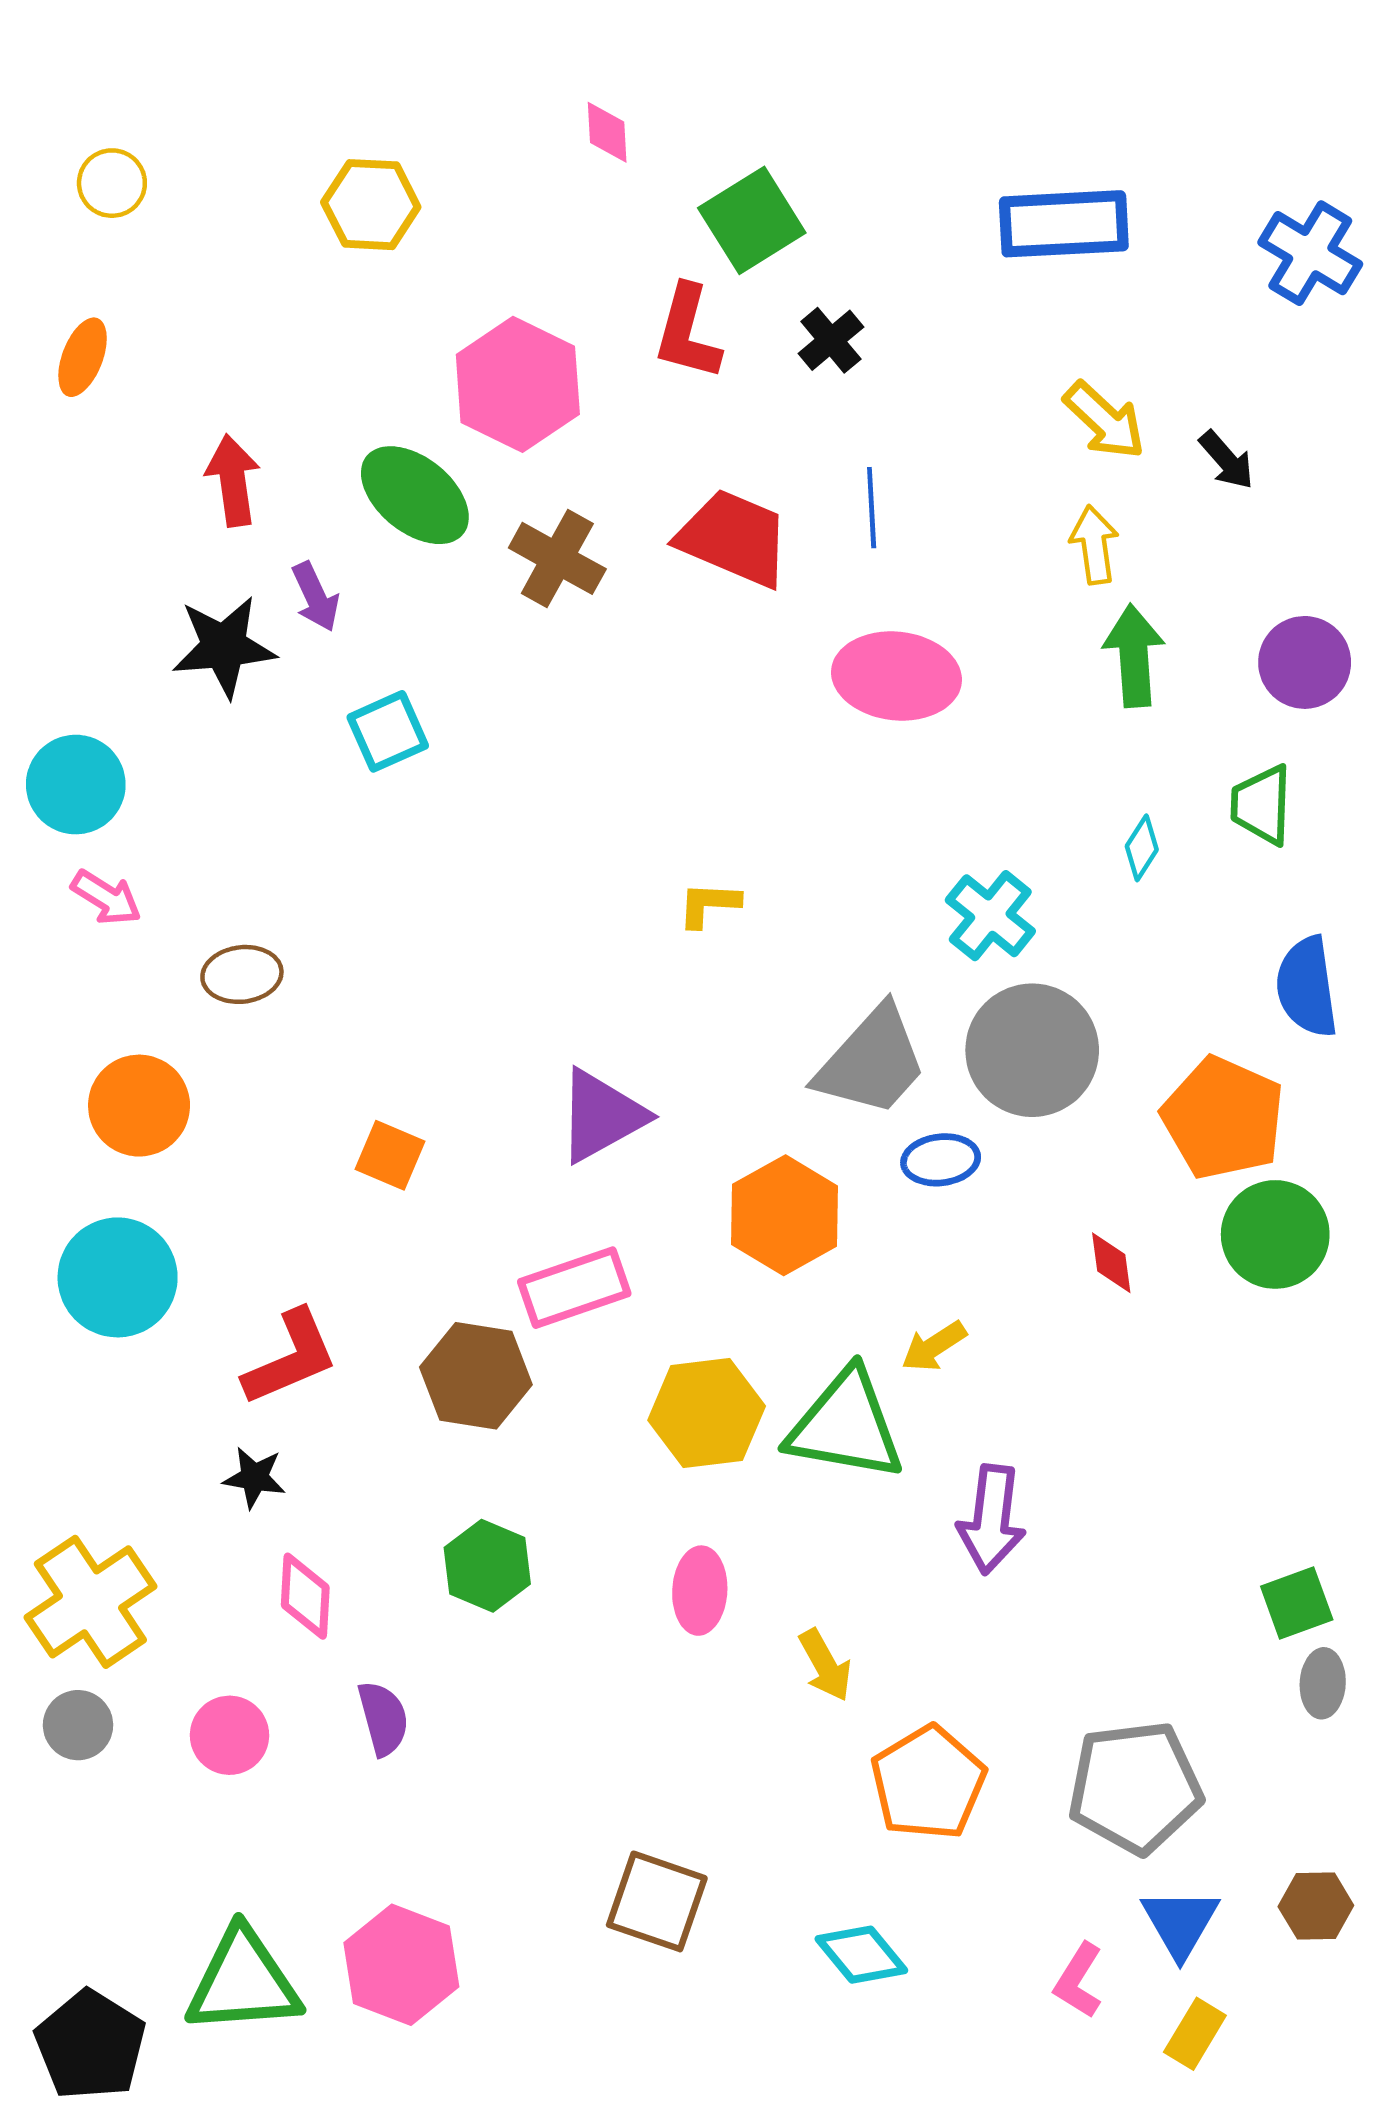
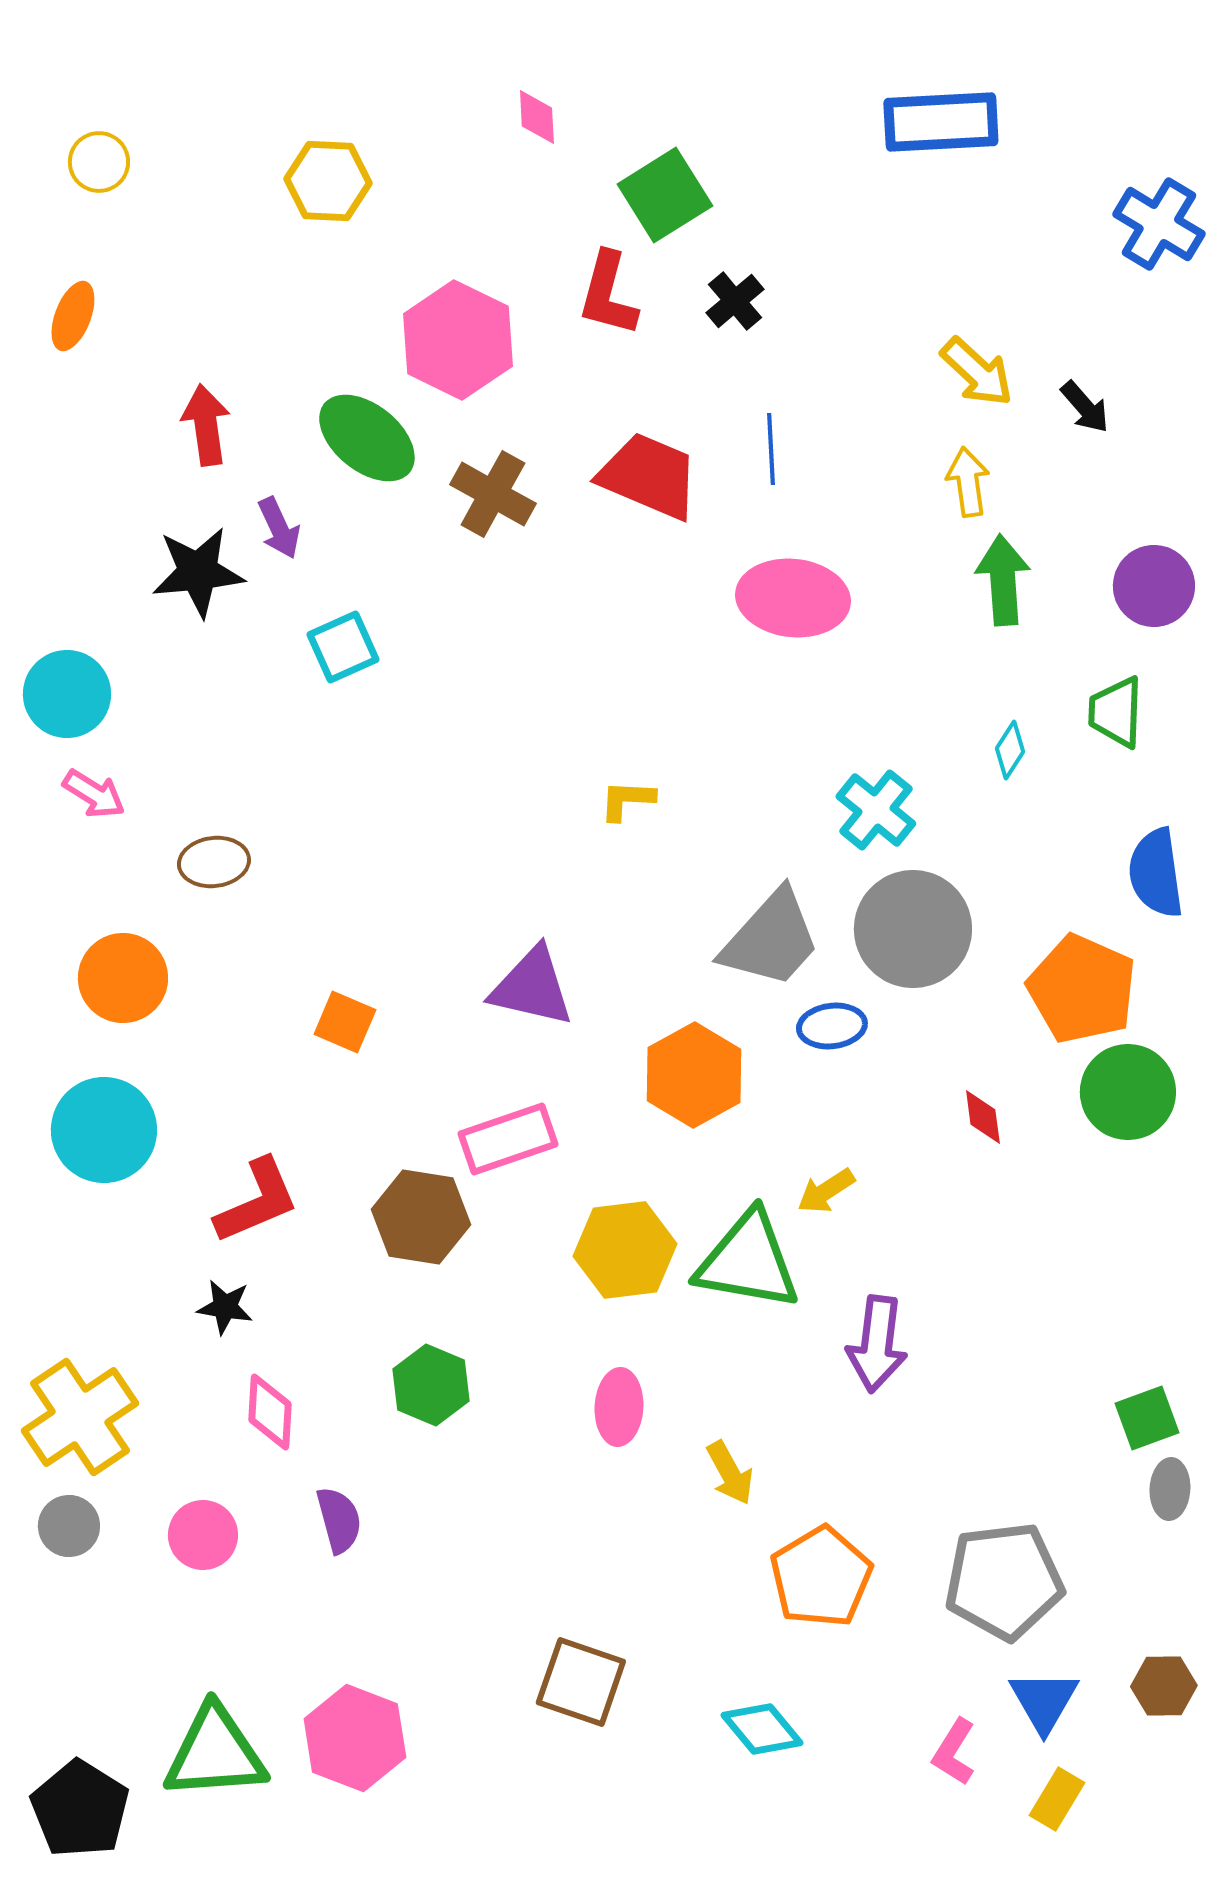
blue rectangle: (1064, 224) -> (941, 122), moved
purple triangle: (601, 1116) -> (532, 987), turned 42

